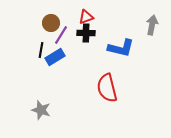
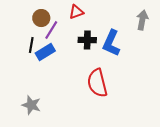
black cross: (86, 33) -> (87, 40), moved
blue L-shape: (121, 48) -> (111, 43), turned 100

